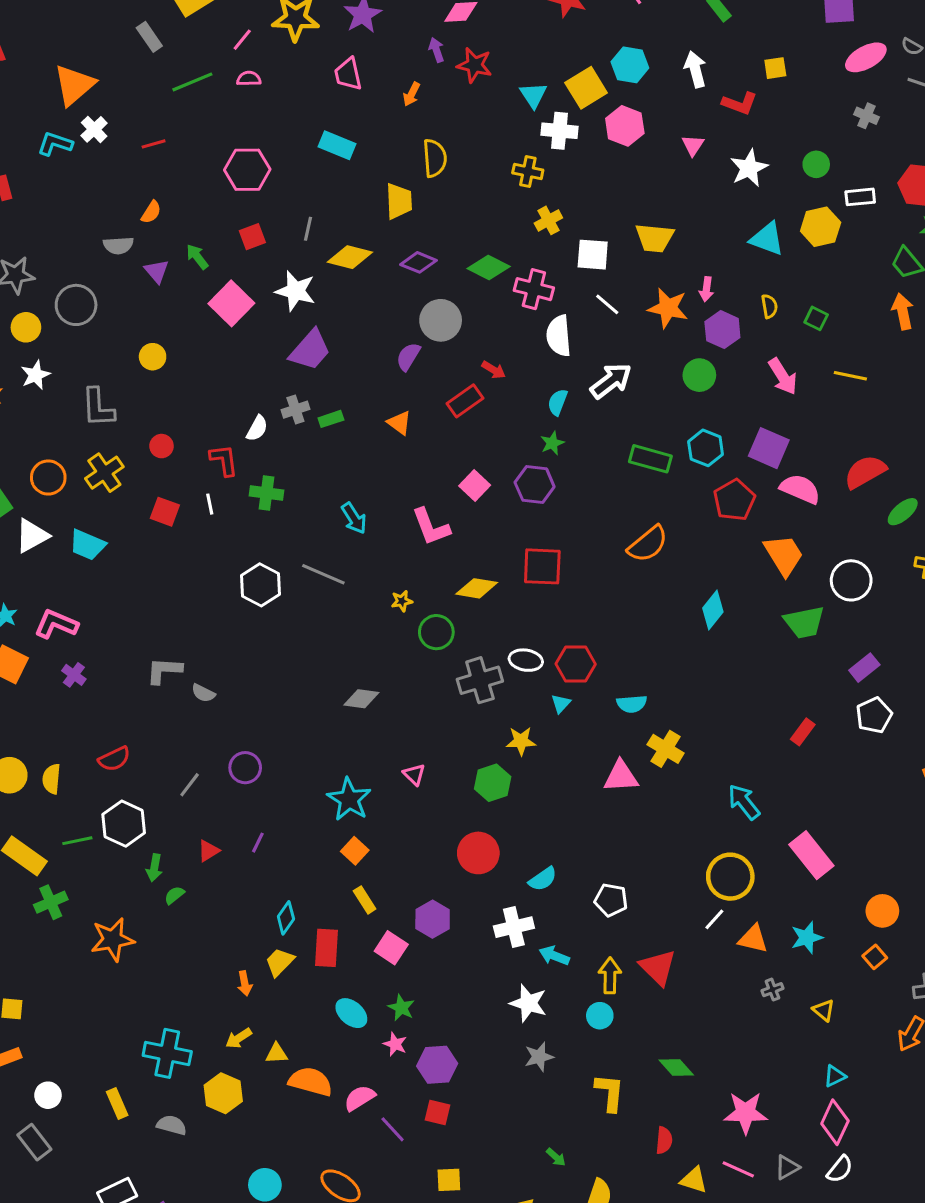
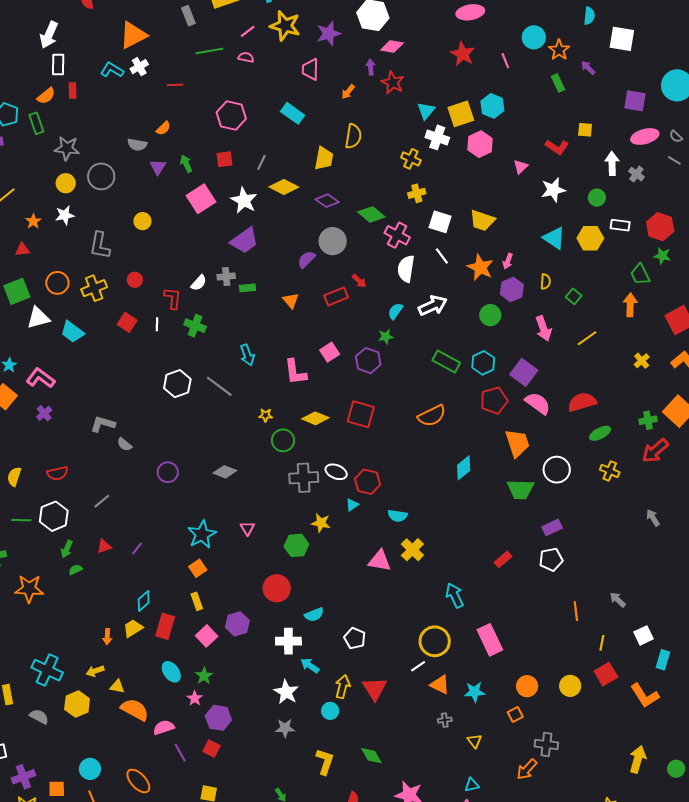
white arrow: (695, 69) -> (612, 163), moved
yellow line: (850, 376) -> (587, 338), turned -60
purple circle: (245, 768) -> (168, 472), moved

